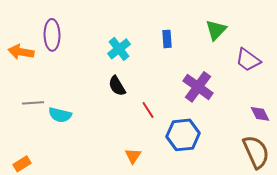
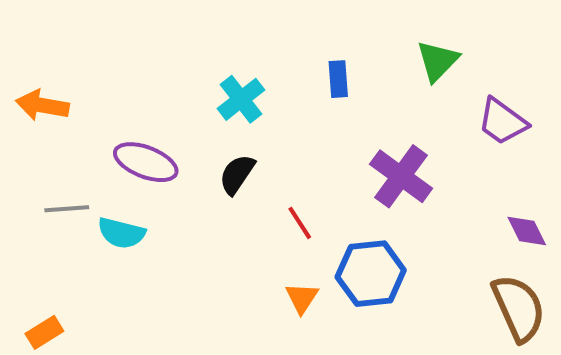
purple ellipse: (52, 35) -> (146, 162), moved, turned -68
black semicircle: (117, 86) -> (237, 174), turned 65
orange triangle: (133, 156) -> (302, 298), moved

